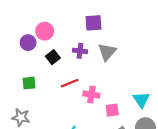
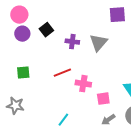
purple square: (93, 23) -> (117, 15), moved
pink circle: (45, 31) -> (19, 15), moved
black square: (53, 57) -> (46, 30), moved

